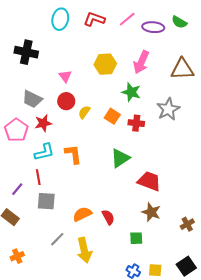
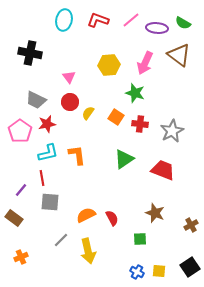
brown triangle: (182, 69) -> (179, 55), moved, turned 40
gray star: (168, 109) -> (172, 131), moved
red trapezoid: (149, 181) -> (163, 170), moved

